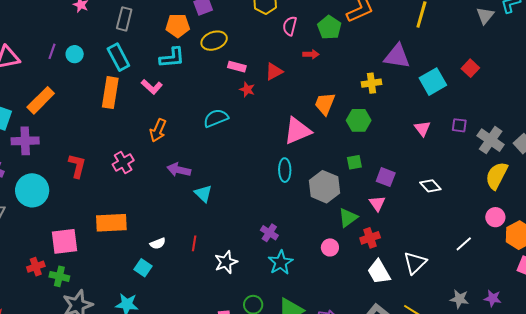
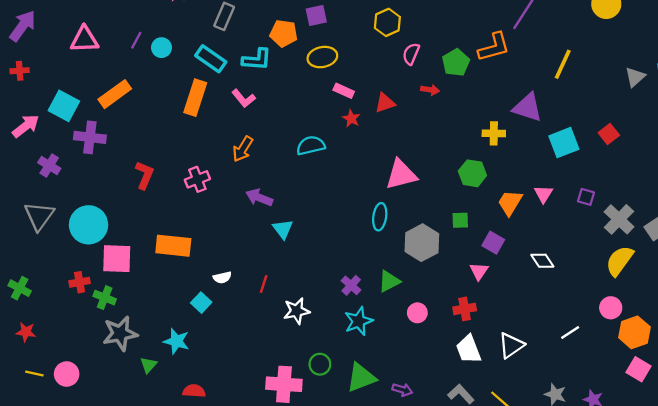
cyan rectangle: (118, 57) -> (211, 59), turned -36
cyan L-shape: (172, 58) -> (257, 59), moved
orange trapezoid: (325, 104) -> (510, 203), moved
cyan circle: (32, 190) -> (89, 225), moved
green triangle: (348, 218) -> (389, 281), moved

